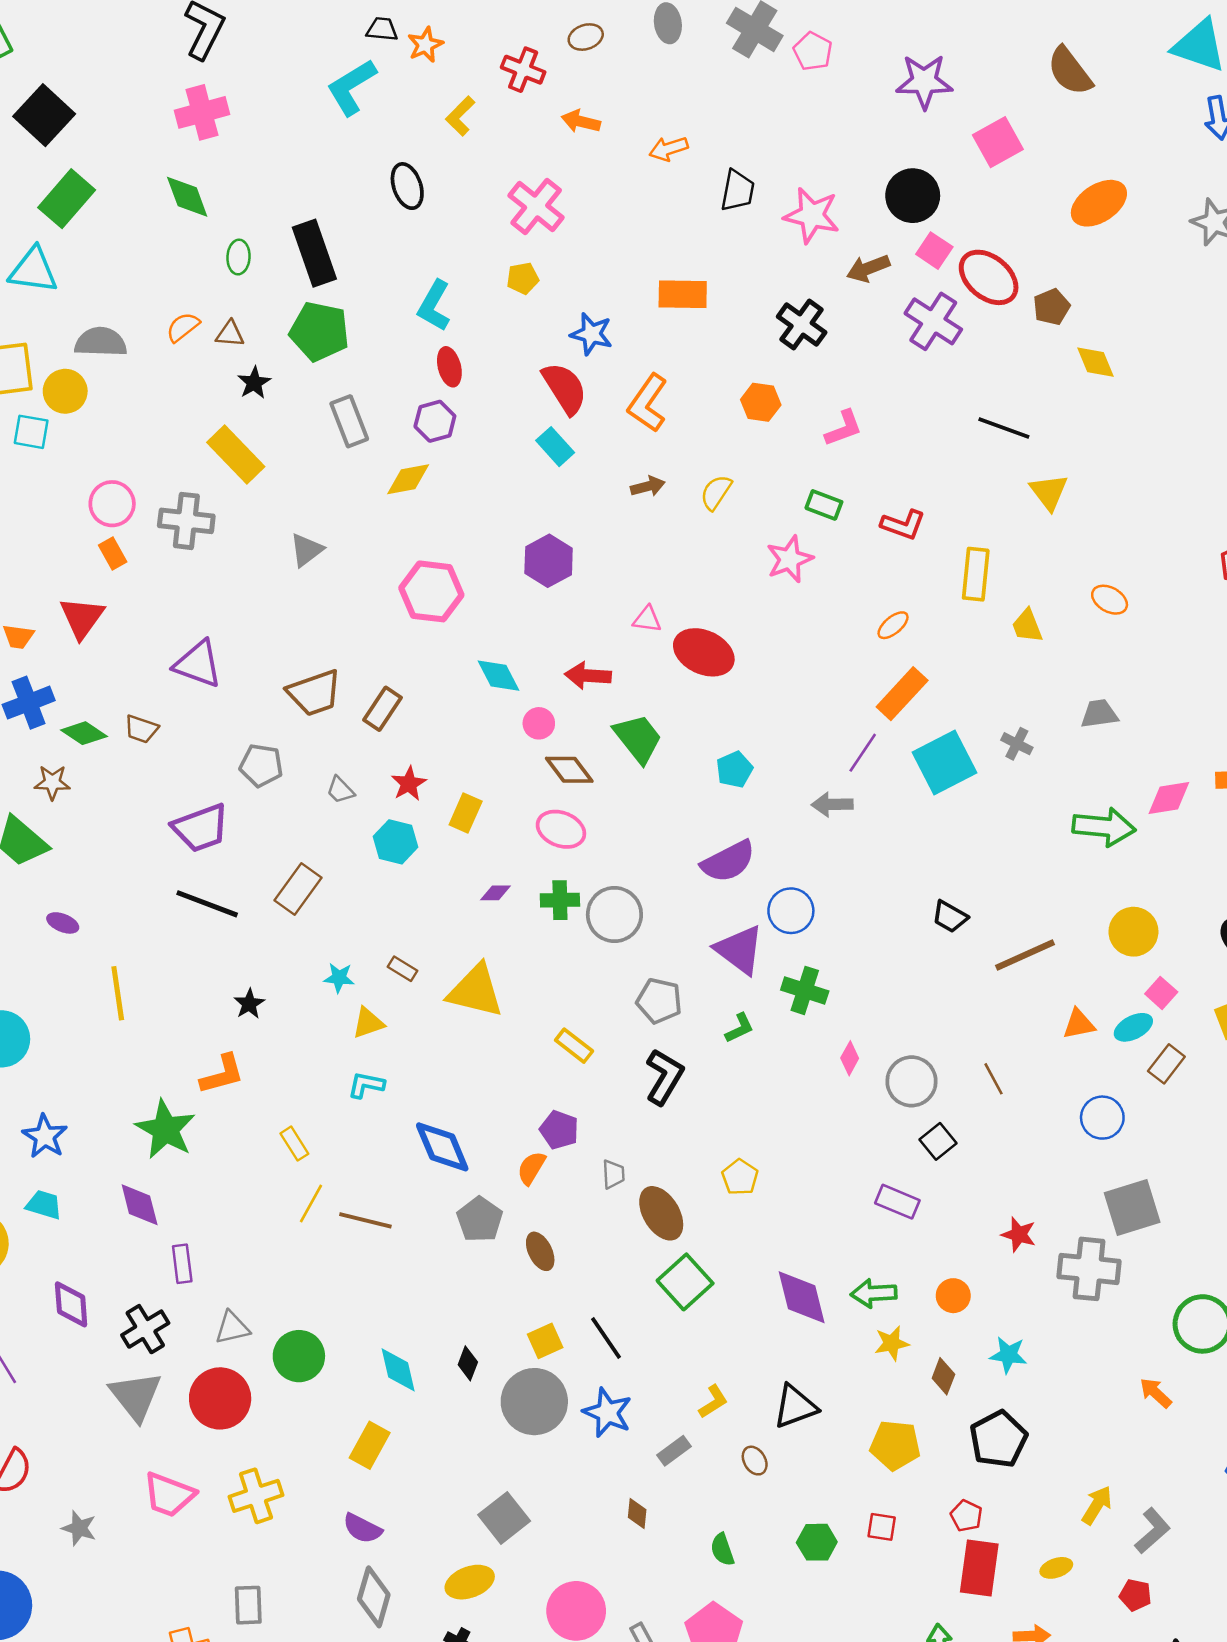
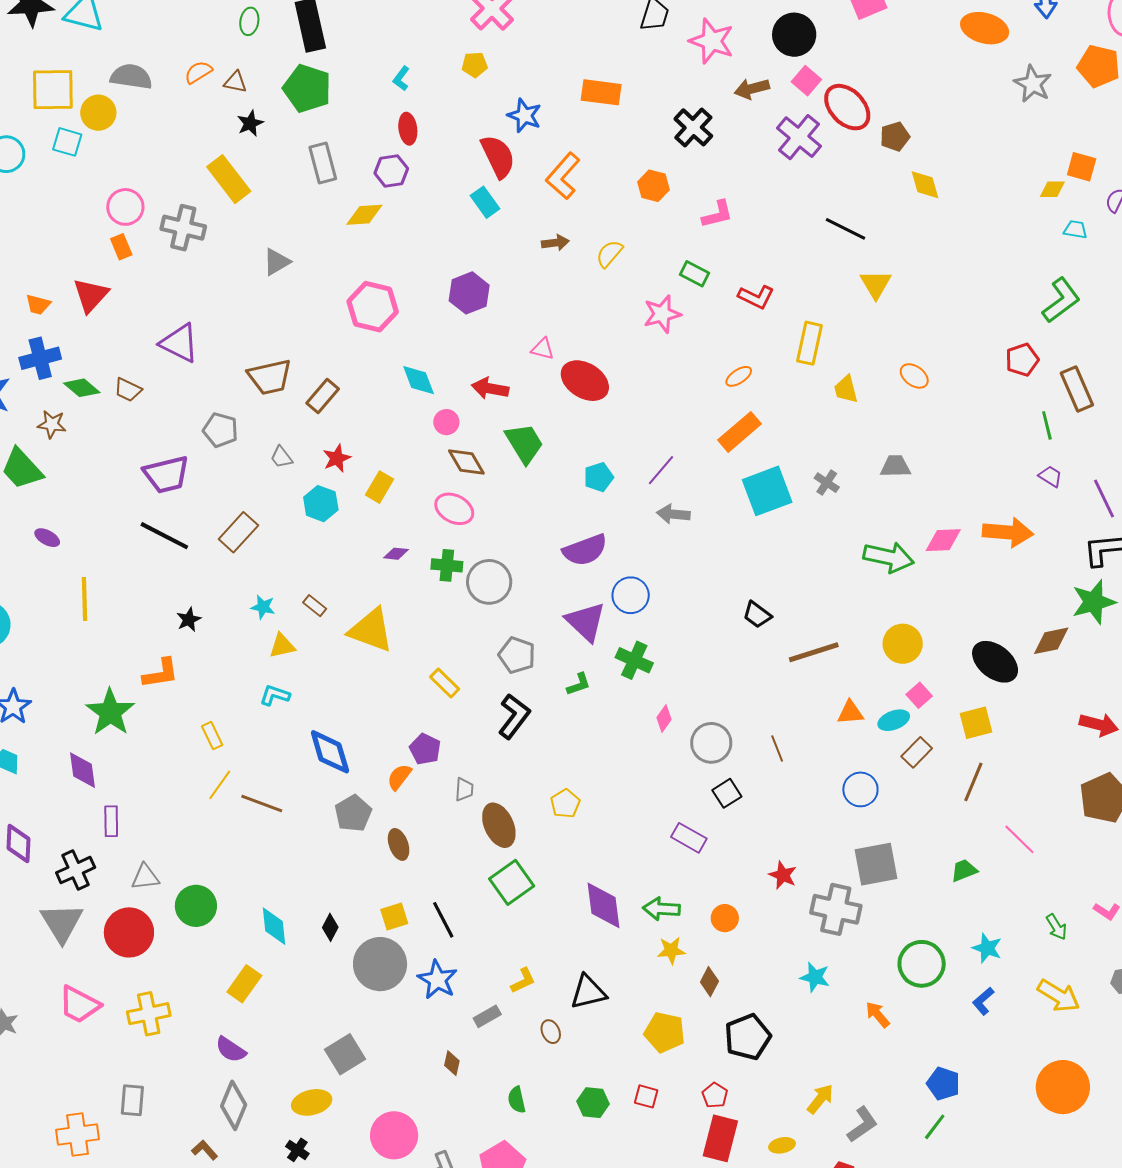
orange ellipse: (1099, 203) -> (985, 28), moved, turned 42
cyan L-shape: (434, 306) -> (401, 78), size x0.6
purple line: (863, 753) -> (661, 470), moved
cyan star: (1008, 1355) -> (815, 977), moved

